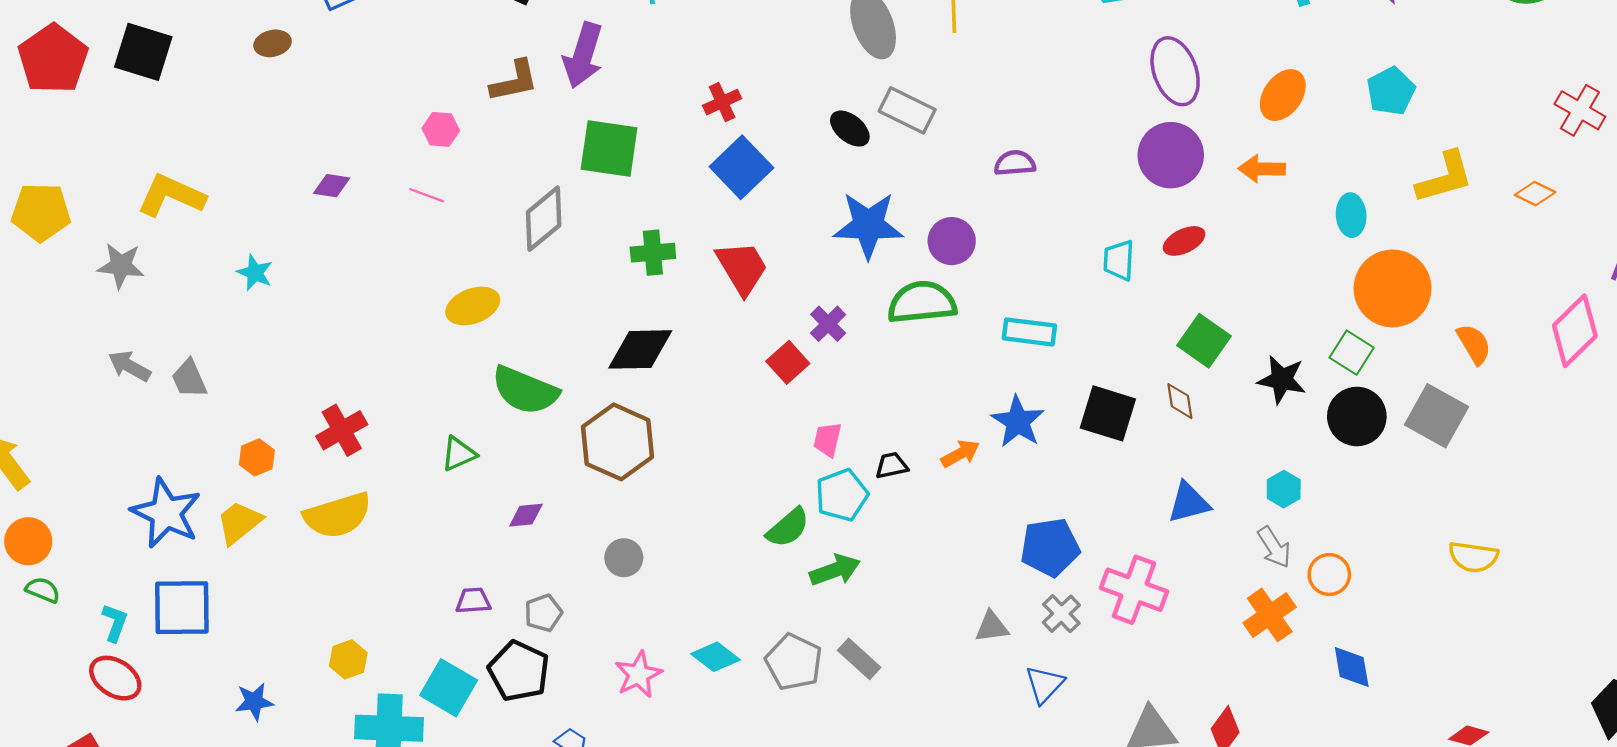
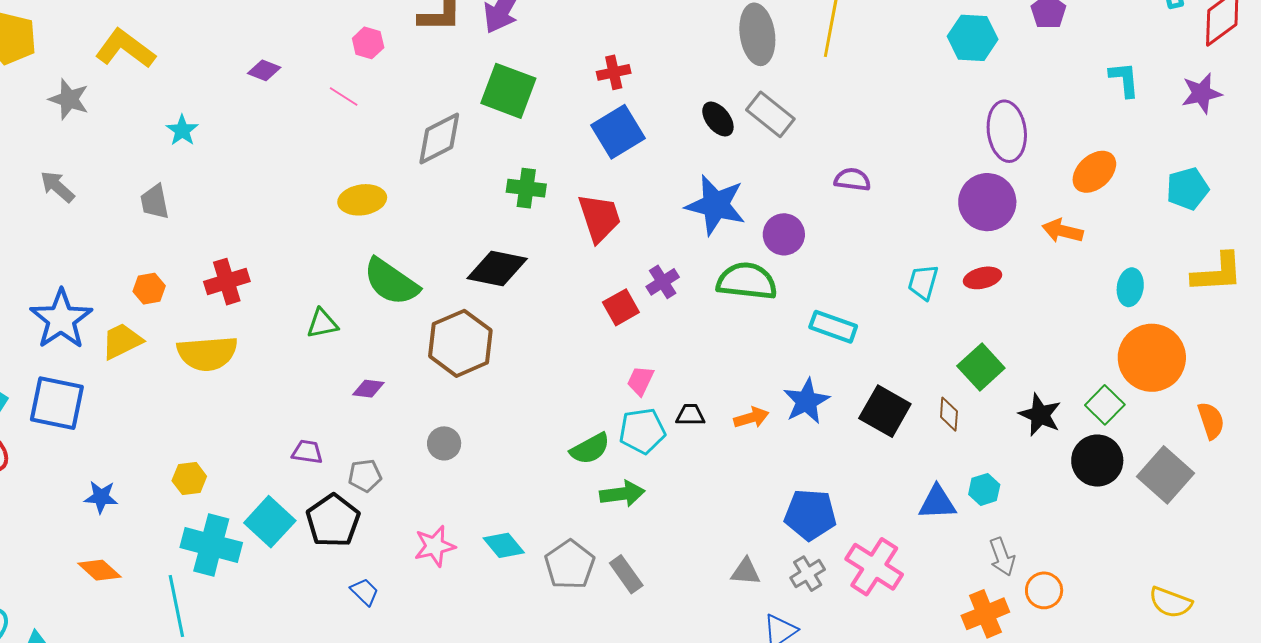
gray trapezoid: (189, 379) -> (155, 202), moved
cyan hexagon: (1284, 489) -> (984, 489), moved

